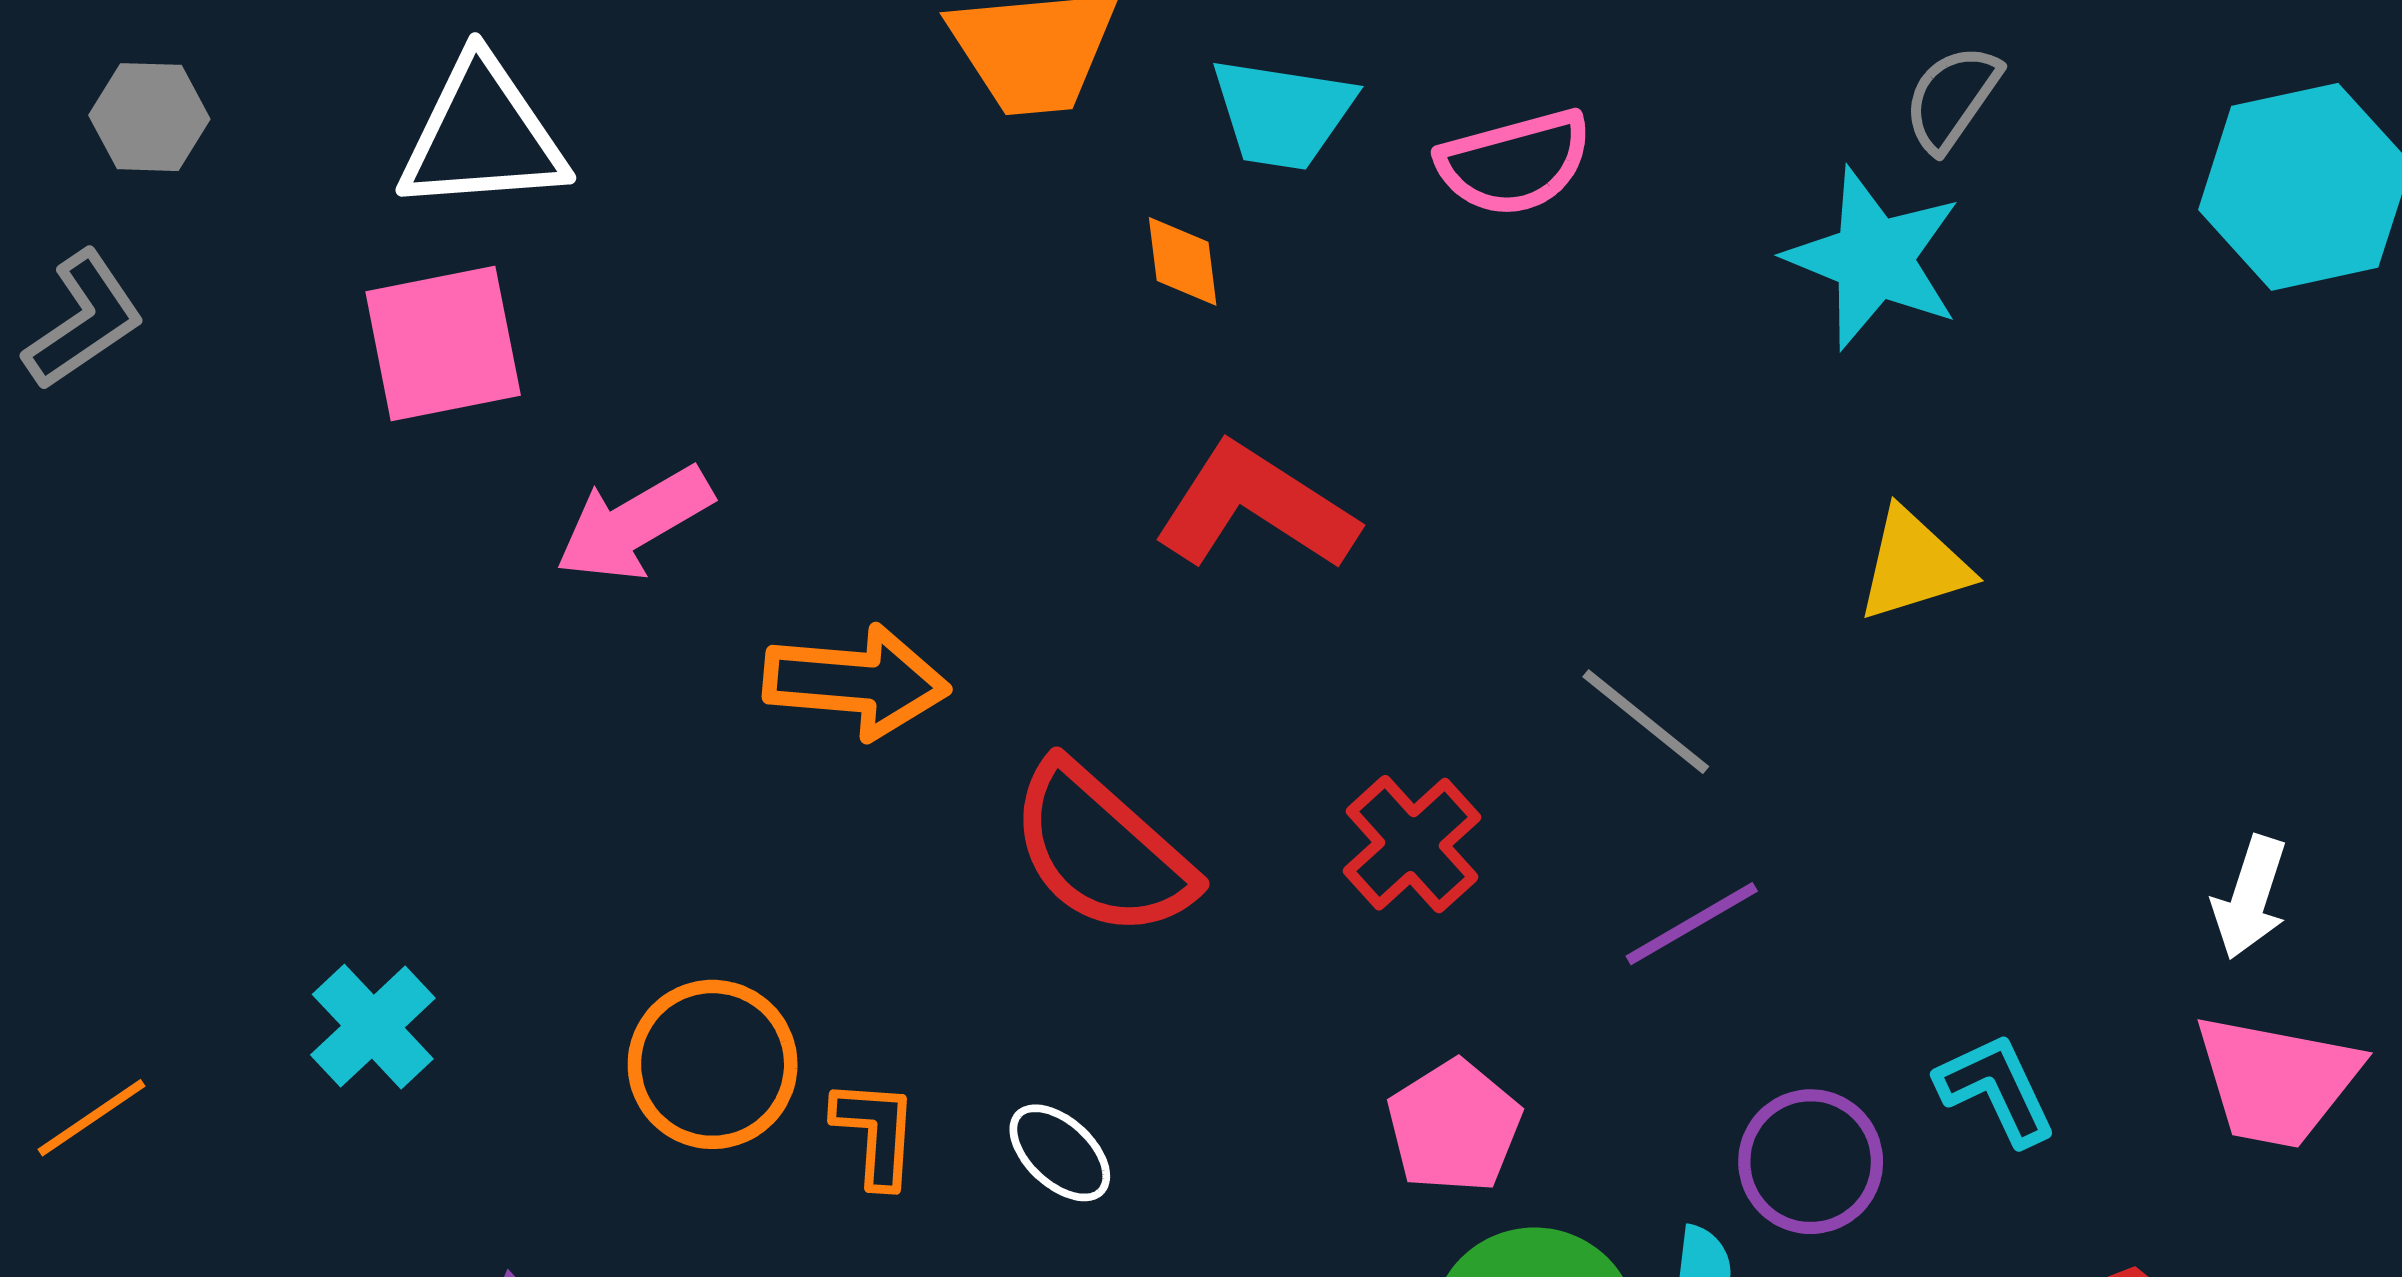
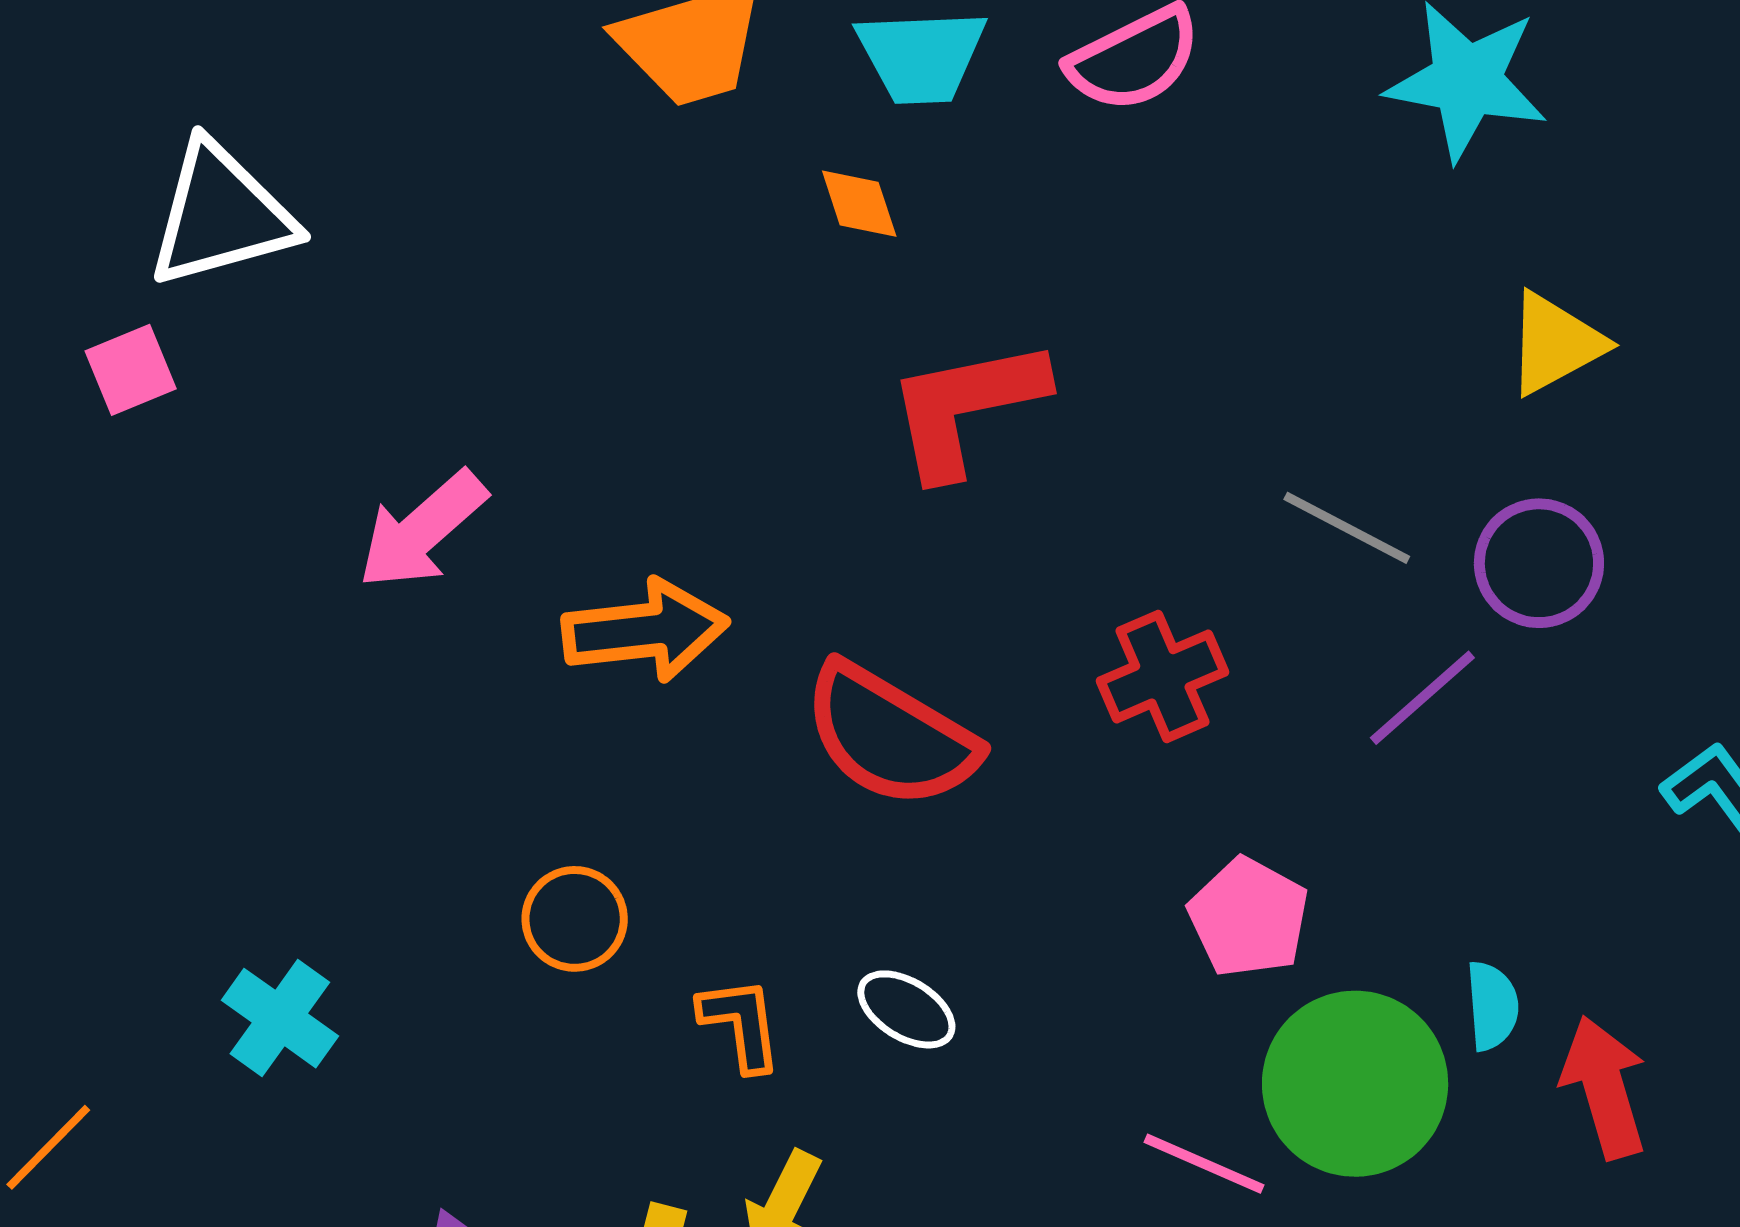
pink square: (443, 344) -> (131, 370), moved, size x0.6
red L-shape: (1256, 507) -> (966, 407), turned -33
red cross: (1412, 844) -> (1162, 676), turned 30
orange circle: (713, 1064) -> (575, 919), moved, size x0.7
purple circle: (1811, 1162) -> (1539, 563), moved

